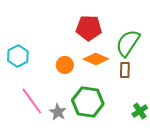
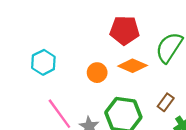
brown rectangle: (125, 70) -> (166, 102), moved, turned 35

